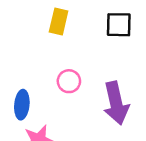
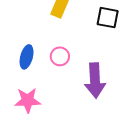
blue ellipse: (22, 105) -> (27, 57), moved

